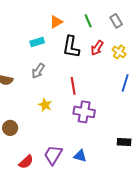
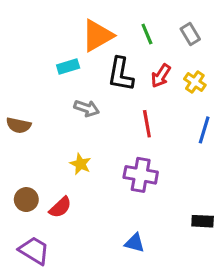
orange triangle: (56, 22) -> (97, 36), size x1.6
gray arrow: (38, 71) -> (87, 108), moved, turned -105
red line: (73, 86) -> (147, 124), moved
purple trapezoid: (53, 155) -> (34, 251), moved, turned 90
red semicircle: (26, 162) -> (60, 207), moved

